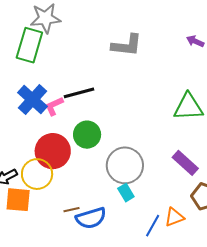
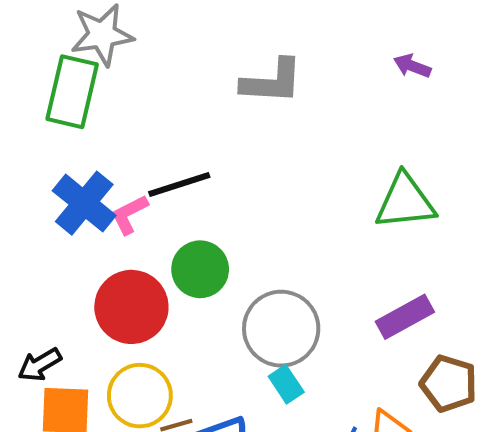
purple rectangle: (185, 163) -> (405, 317), turned -68
yellow circle: (37, 174) -> (140, 396), moved

